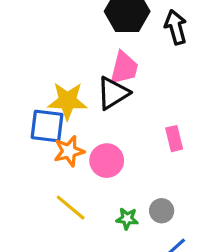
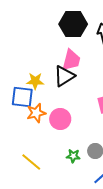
yellow star: (67, 101) -> (35, 81), size x0.7
yellow line: (71, 208) -> (31, 162), moved

